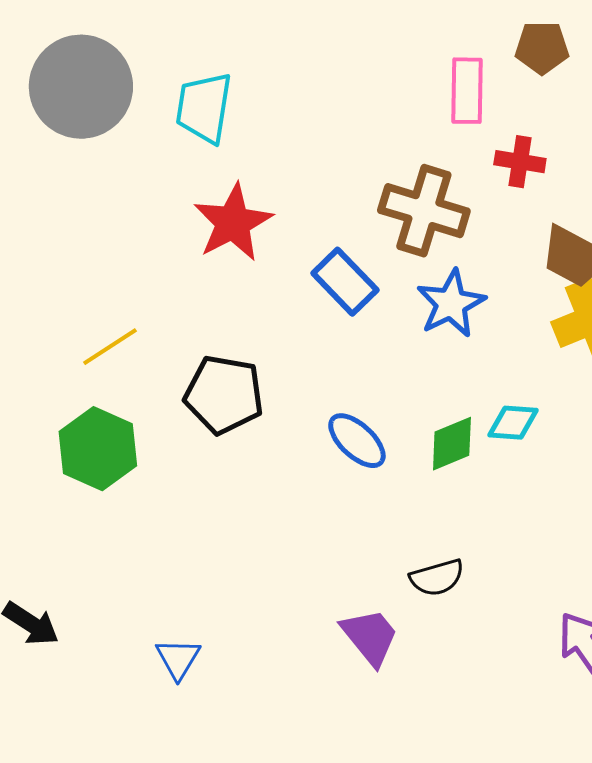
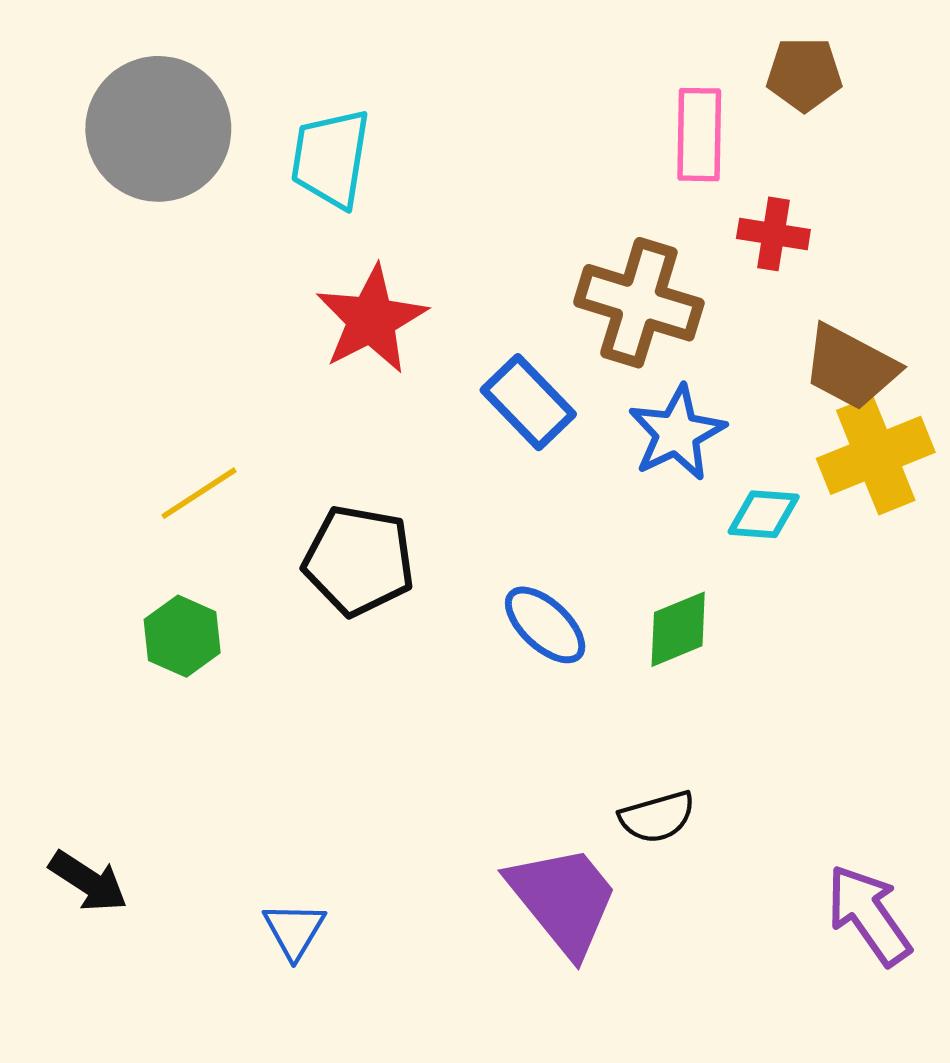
cyan diamond: (513, 423) -> (764, 514), moved
green hexagon: (98, 449) -> (182, 636), size x0.7
purple trapezoid: (370, 637) -> (563, 900), size x1.4

